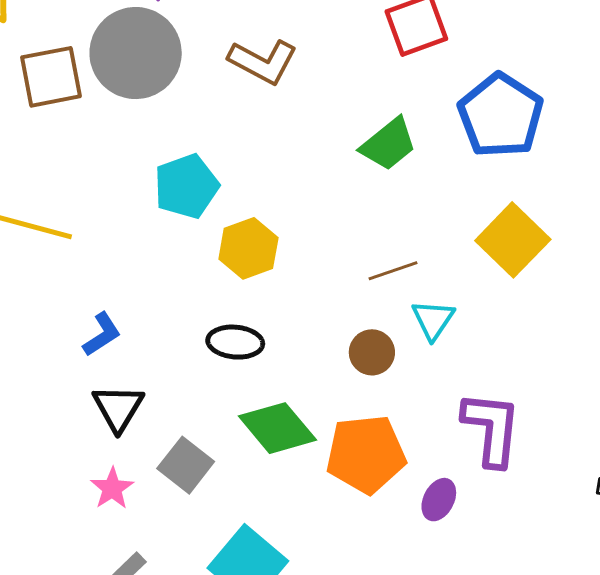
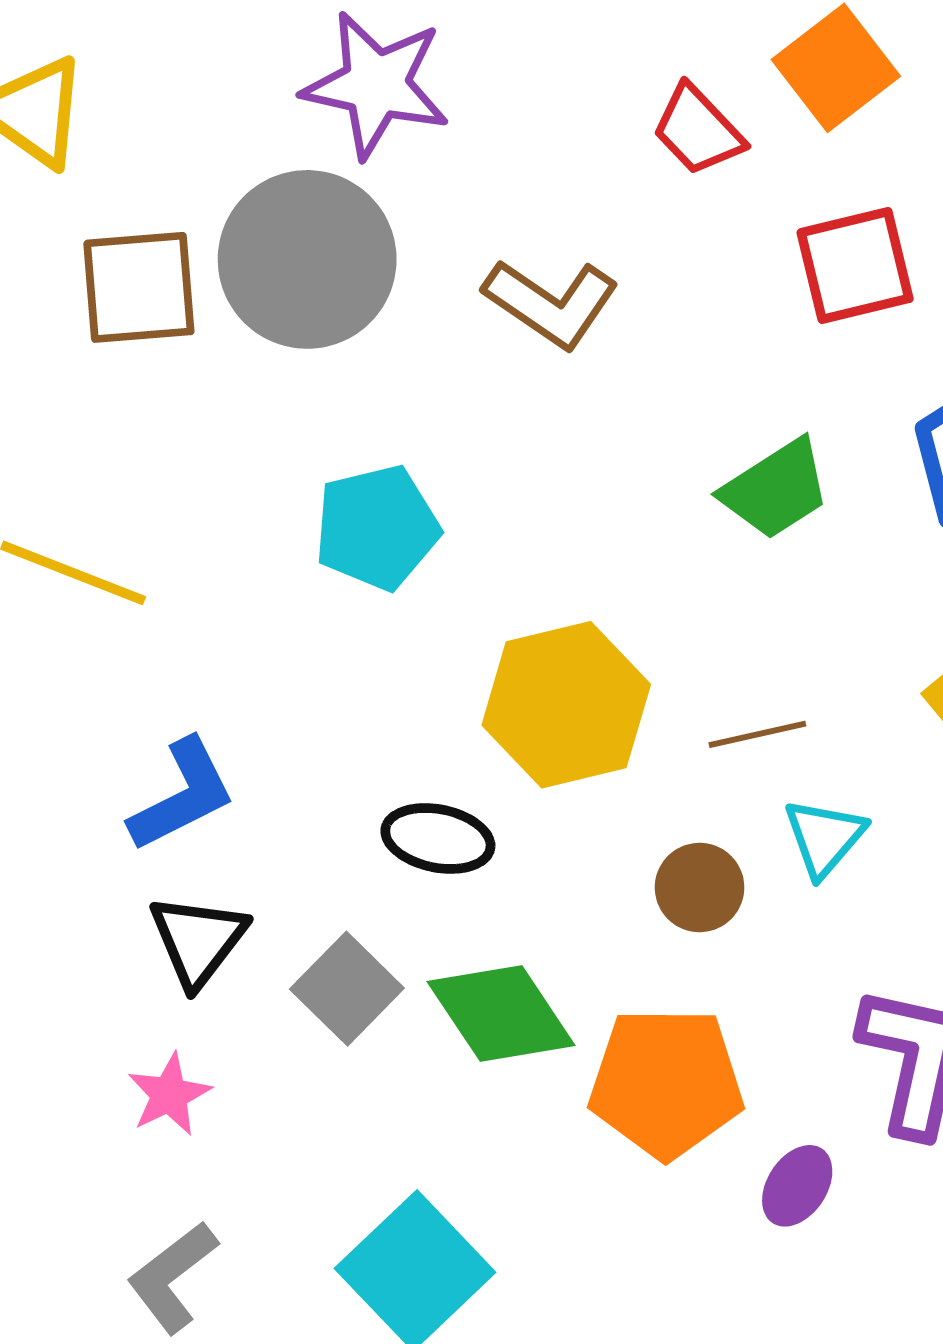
yellow hexagon: (248, 248) -> (566, 705), moved, size x1.4
blue L-shape: (102, 334) -> (182, 795), size x1.4
gray square: (186, 465) -> (347, 989), moved

